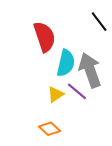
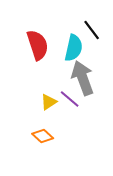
cyan semicircle: (66, 63) -> (74, 48), moved

